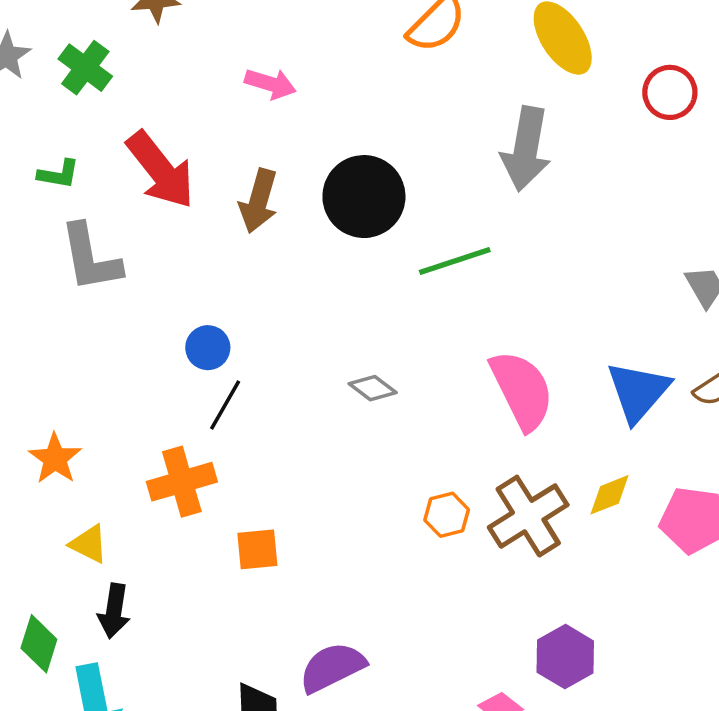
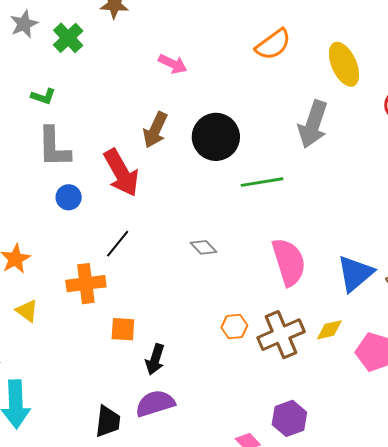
red arrow: (160, 170) -> (121, 173), moved
blue circle: (208, 348) -> (69, 197), moved
black arrow: (114, 611) -> (155, 359), moved

